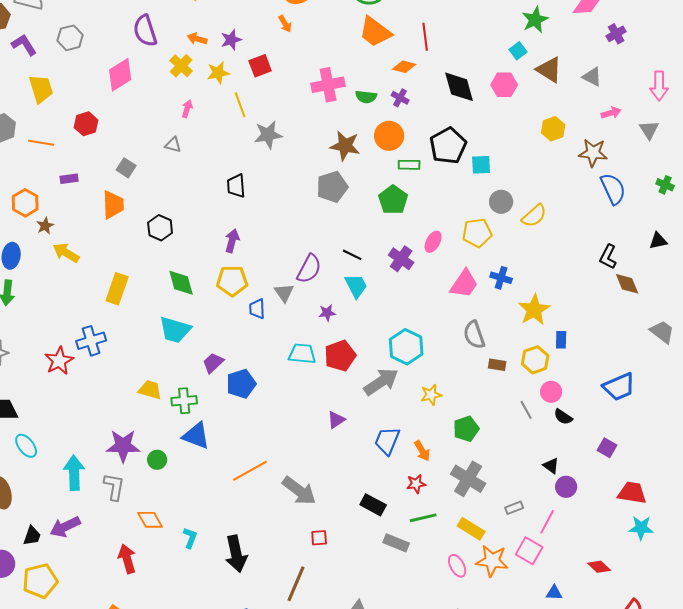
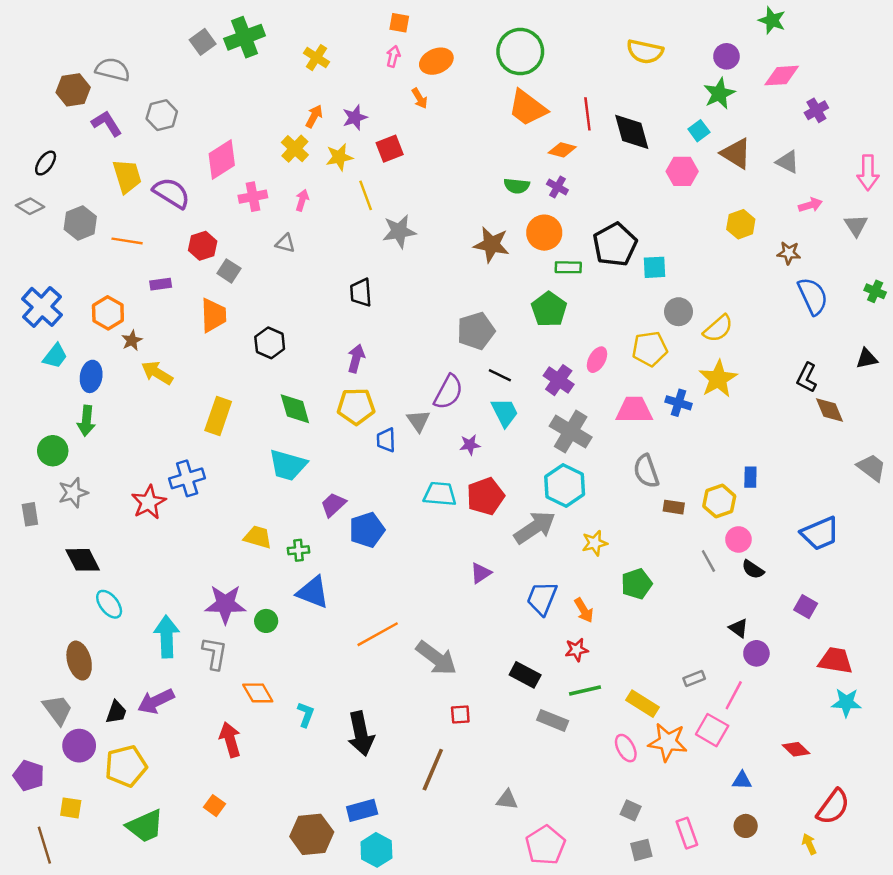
purple semicircle: (145, 31) -> (171, 193), moved, turned 140
orange arrow: (197, 39) -> (314, 116), turned 102
pink cross: (328, 85) -> (253, 197), moved, size x0.7
black diamond: (459, 87) -> (632, 132), moved
red hexagon: (86, 124) -> (203, 246), moved
brown star: (593, 153) -> (789, 253), size x0.7
gray pentagon: (332, 187) -> (476, 331), moved
pink trapezoid: (464, 284) -> (634, 410), turned -124
yellow star: (534, 310) -> (718, 379), moved
green cross: (184, 401) -> (298, 550), size x0.7
gray cross: (468, 479) -> (571, 432), moved

